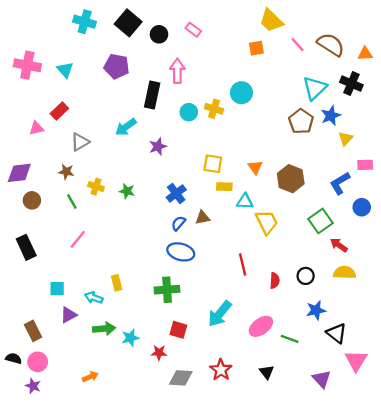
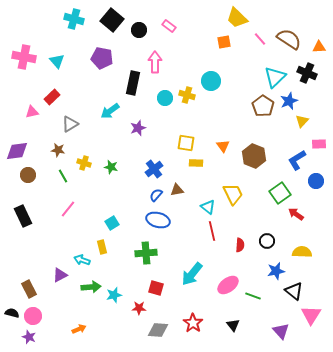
cyan triangle: (245, 202) -> (208, 207), moved, turned 35
yellow semicircle: (345, 273) -> (302, 252), moved
cyan square: (57, 289) -> (112, 223), moved, turned -32

